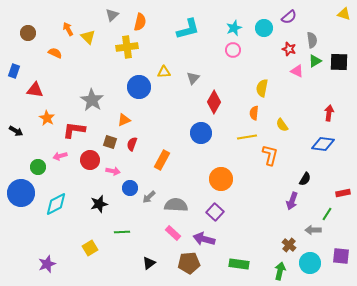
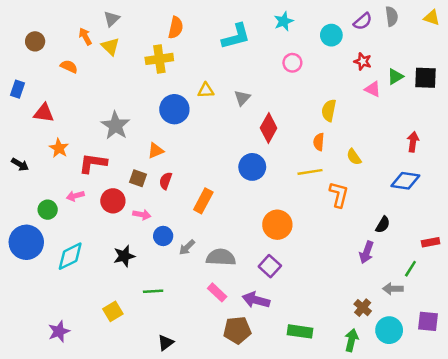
gray triangle: (112, 15) -> (112, 19), moved
cyan star: (234, 28) -> (284, 21), moved
gray semicircle: (312, 40) -> (392, 16), moved
black triangle: (149, 263) -> (166, 343), moved

